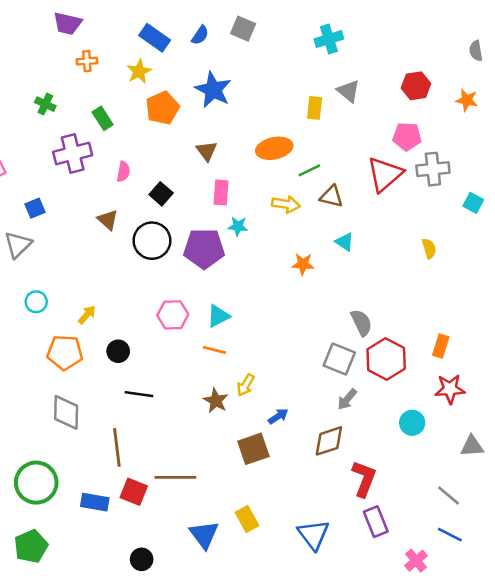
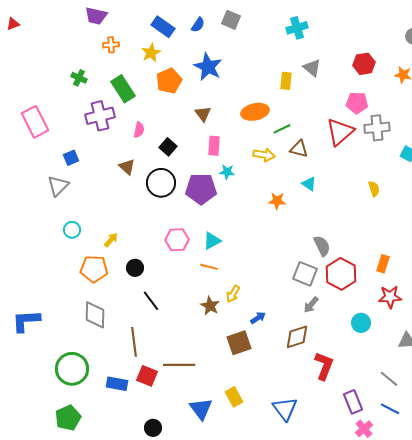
green rectangle: (103, 118) -> (123, 89), size x1.5
black line: (139, 394) -> (151, 301), turned 45
purple rectangle: (376, 522) -> (353, 402), moved

